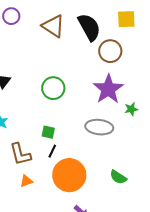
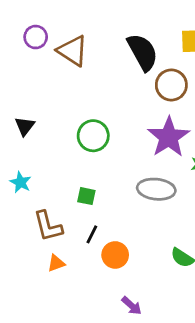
brown triangle: (53, 26) -> (73, 51), moved
black line: (52, 151) -> (92, 234), moved
orange circle: (69, 175) -> (115, 255), size x0.6

